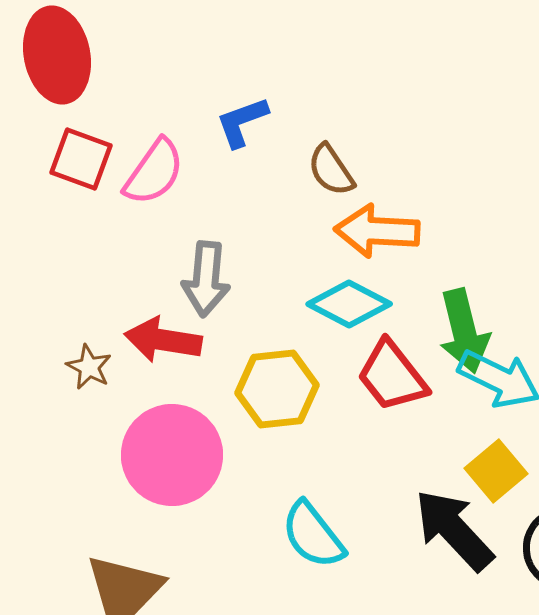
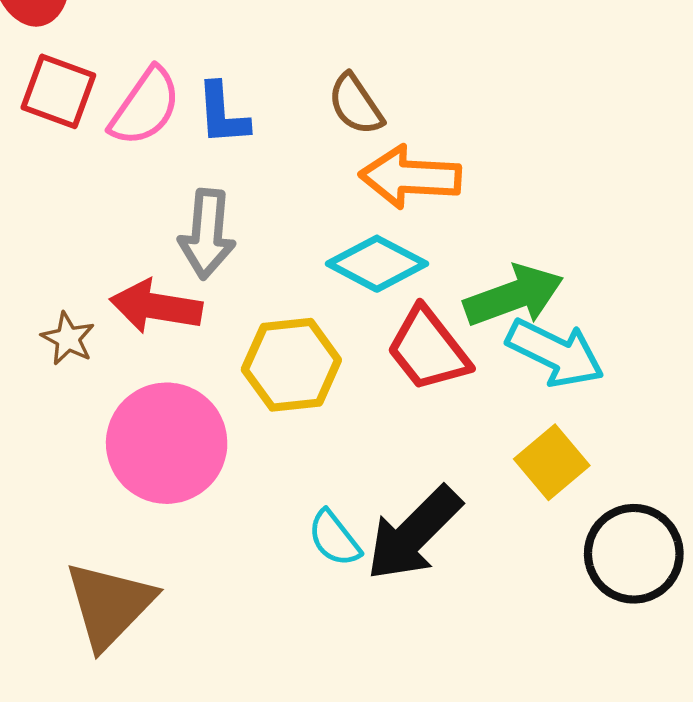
blue L-shape: (242, 122) -> (222, 114), moved, turned -74
green arrow: (464, 331) -> (514, 296), turned -96
black arrow: (454, 530) -> (414, 534), moved, turned -92
cyan semicircle: (313, 535) -> (334, 538), size x0.7

